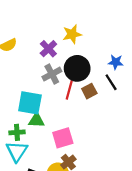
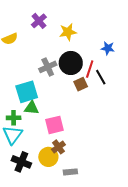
purple cross: (48, 49) -> (39, 21), moved
blue star: (116, 62) -> (108, 48), moved
red line: (69, 90) -> (90, 69), moved
cyan square: (30, 103) -> (27, 92), turned -30

